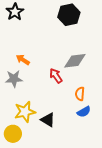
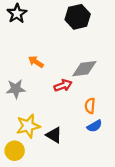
orange arrow: (23, 60) -> (36, 62), moved
red arrow: (56, 76) -> (63, 85), turned 105

